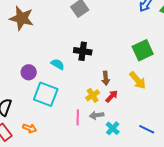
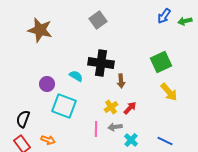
black cross: (83, 51) -> (101, 63), size x1.4
brown arrow: (106, 78) -> (121, 81), moved
yellow arrow: (138, 80) -> (169, 92), moved

